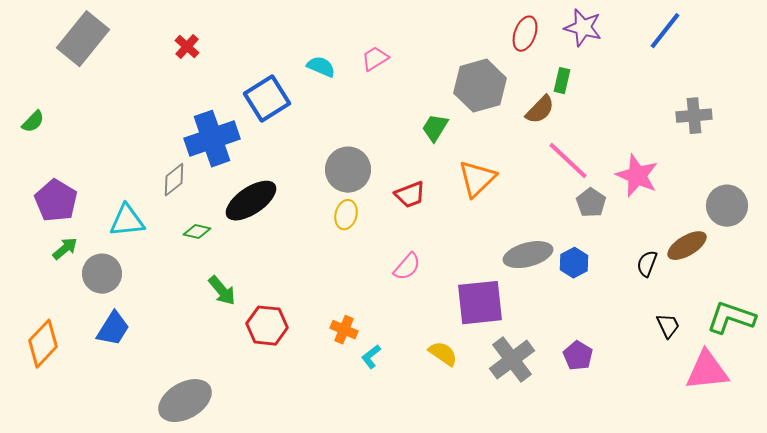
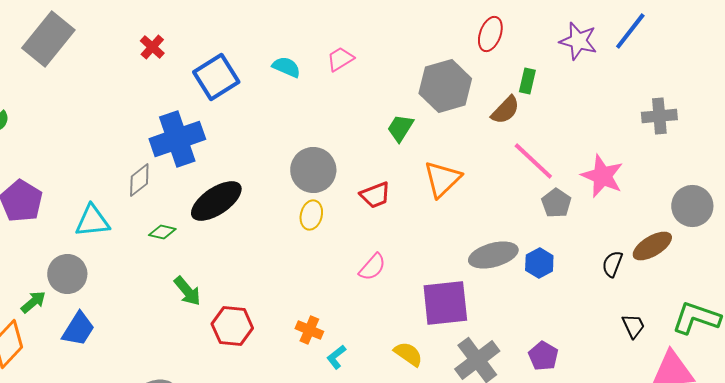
purple star: (583, 28) -> (578, 41), moved
blue square: (267, 99) -> (216, 77), moved
green arrow: (65, 249) -> (33, 302), moved

